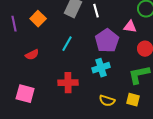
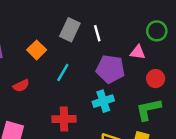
orange square: (38, 19) -> (37, 50), moved
purple pentagon: (107, 41) -> (110, 69), turned -30

